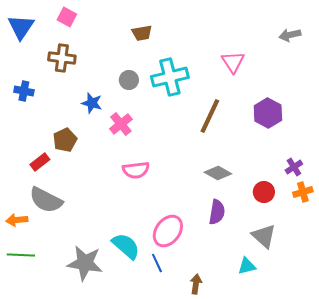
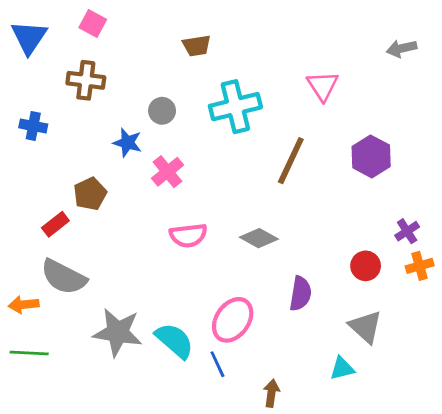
gray circle: (129, 80) -> (162, 111), moved
gray diamond: (218, 173) -> (259, 238), moved
gray star: (85, 263) -> (118, 332), moved

